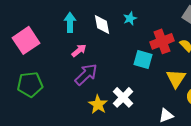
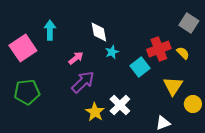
cyan star: (130, 18) -> (112, 52), moved
cyan arrow: (70, 22) -> (50, 30), moved
cyan square: (143, 59) -> (140, 67), turned 36

